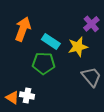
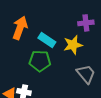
purple cross: (91, 24) -> (86, 23), turned 35

